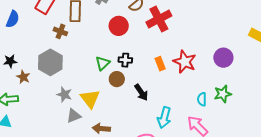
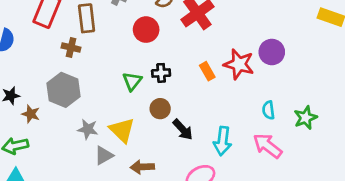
purple circle: (223, 58) -> (272, 52), moved
brown circle: (117, 79) -> (160, 109), moved
black arrow: (141, 92) -> (183, 130), moved
green star: (223, 94) -> (305, 118), moved

